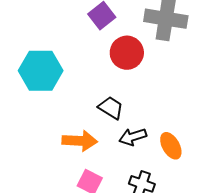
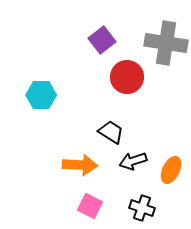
cyan hexagon: (41, 71) -> (41, 95), size x0.7
orange ellipse: (171, 146) -> (171, 170), turned 56

